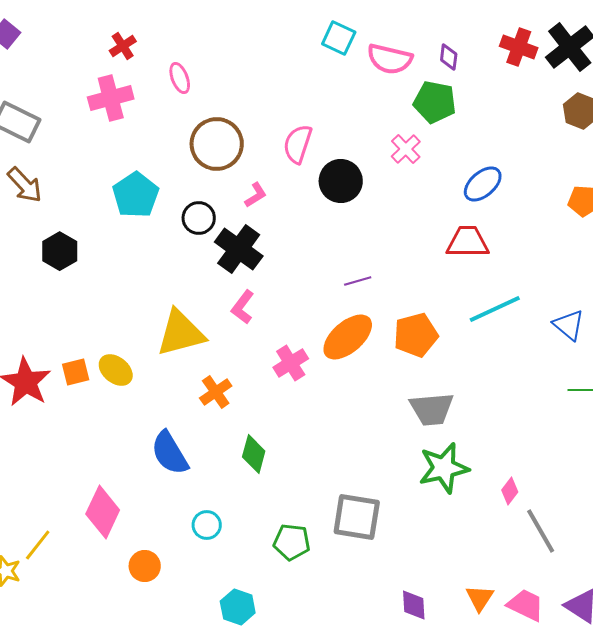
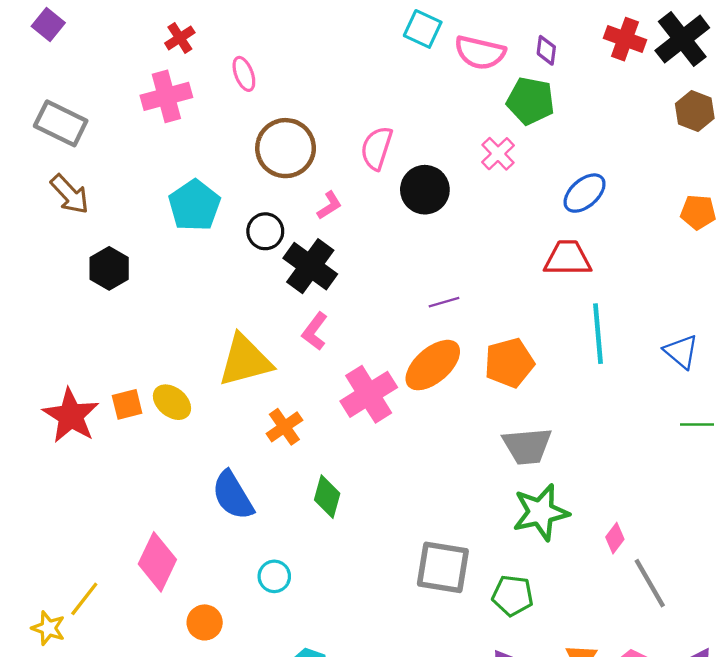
cyan line: (495, 309) -> (598, 334), turned -70
pink cross: (291, 363) -> (369, 394), size x1.4
green pentagon: (292, 542) -> (513, 595), moved

